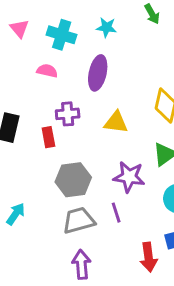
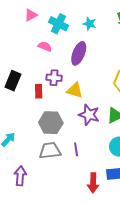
pink triangle: (19, 29) -> (31, 15), turned 32
yellow triangle: (116, 122) -> (75, 90), moved
purple star: (129, 177) -> (89, 115), moved
purple arrow: (81, 264) -> (20, 176), moved

